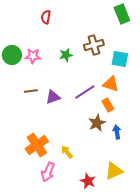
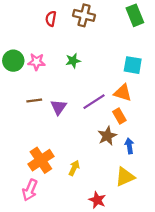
brown cross: (94, 45) -> (84, 15), moved, turned 30
purple triangle: (53, 97) -> (59, 107), turned -35
yellow arrow: (67, 152) -> (74, 168), turned 64
yellow triangle: (114, 171) -> (125, 177), moved
pink arrow: (48, 172) -> (30, 190), moved

